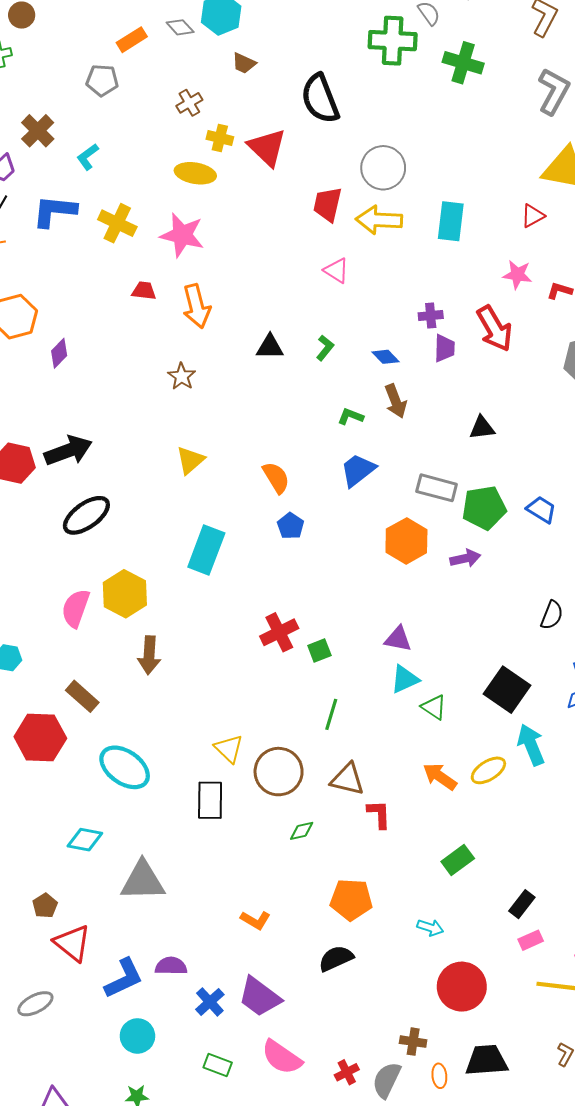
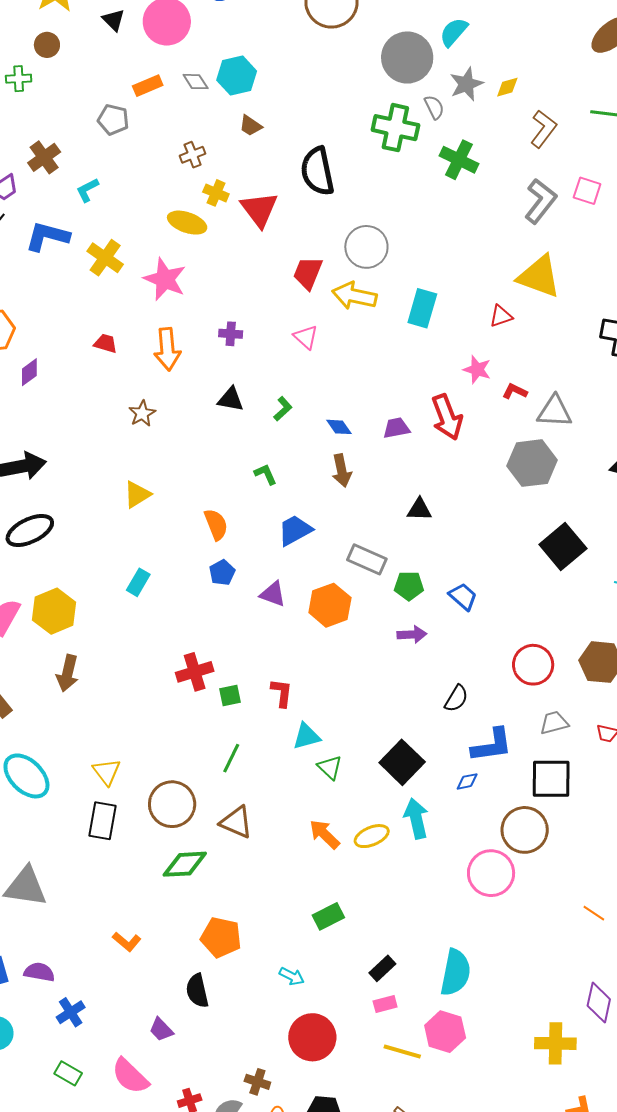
red trapezoid: (144, 291) -> (106, 343), moved
purple cross: (431, 316) -> (231, 334), moved
purple trapezoid: (444, 348) -> (396, 428), turned -112
green L-shape: (351, 416) -> (266, 474), moved, turned 35
green pentagon: (484, 508) -> (409, 586), size x0.7
cyan rectangle: (206, 550) -> (138, 582), size x0.6
purple arrow: (465, 558) -> (412, 635), moved
purple triangle: (398, 639) -> (273, 594), moved
yellow triangle: (229, 749) -> (107, 772), moved
red L-shape: (379, 814) -> (282, 693), moved
green diamond: (302, 831) -> (185, 864), size x1.8
black semicircle: (336, 958) -> (197, 991), turned -88
purple trapezoid: (260, 997) -> (161, 1030), moved, size x0.6

